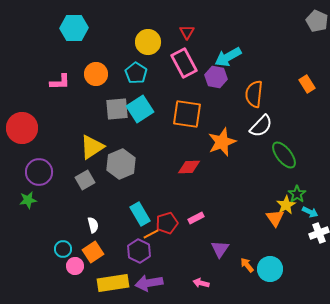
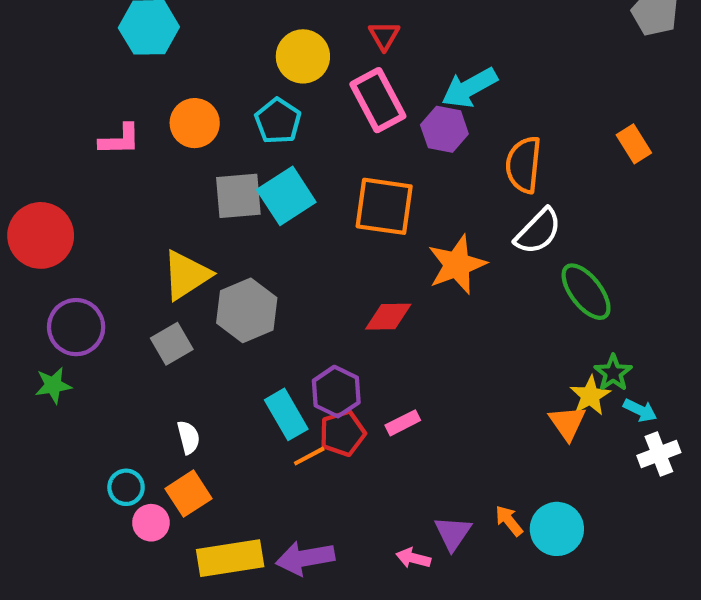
purple triangle: (220, 249) -> (453, 533), moved
purple hexagon: (139, 251) -> (336, 392), moved

